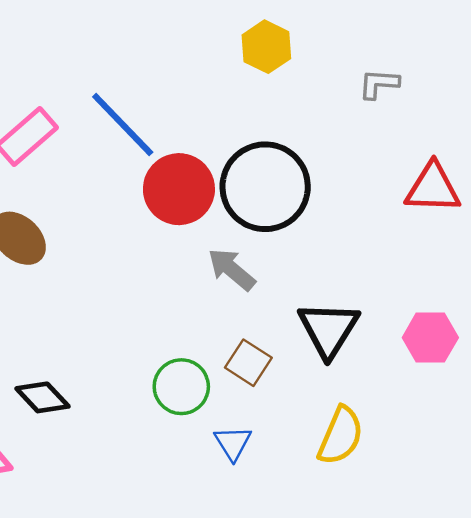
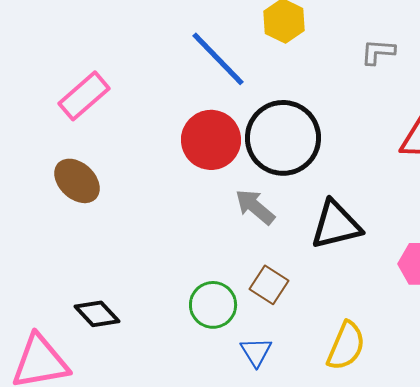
blue line: (123, 124) -> (218, 59), moved
black triangle: (329, 329) -> (336, 225), moved, turned 44

